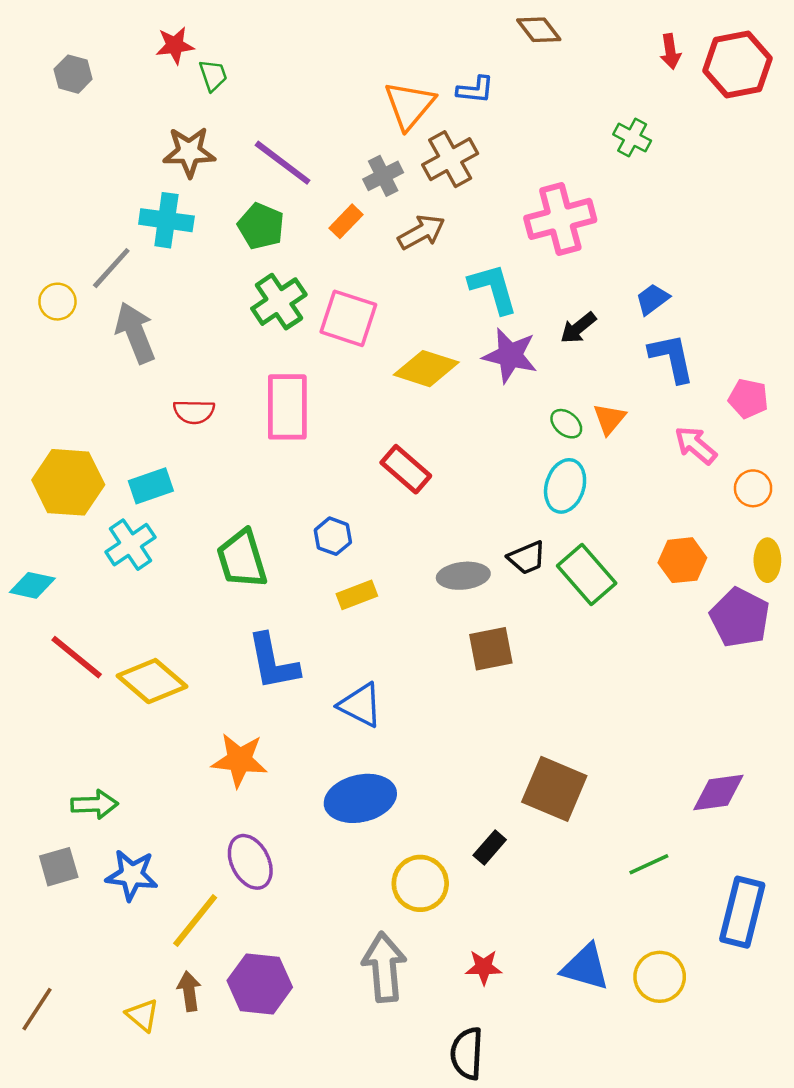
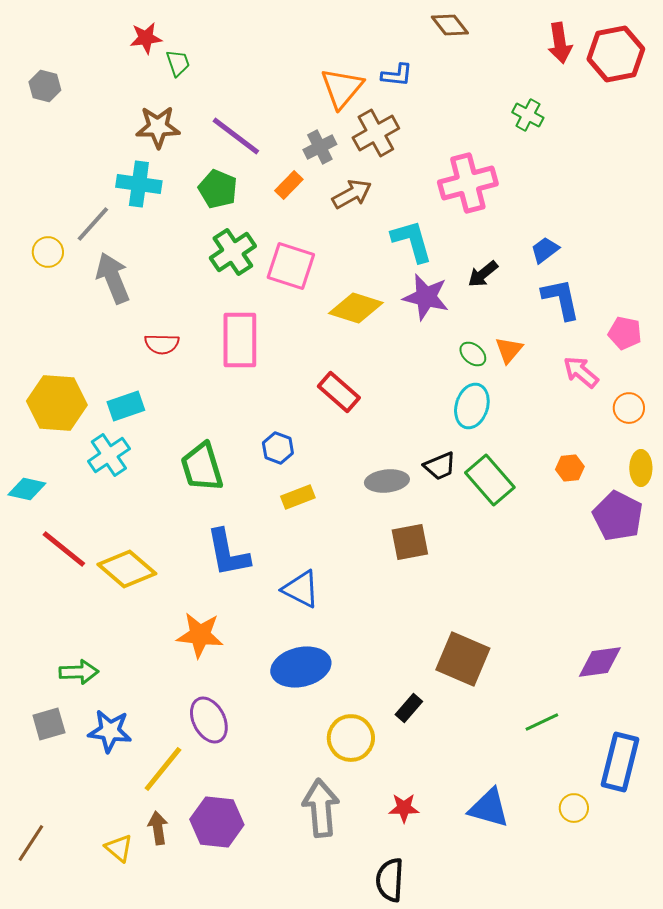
red arrow: (670, 51) -> (560, 43), size x1.4
gray hexagon: (73, 74) -> (45, 86), moved
orange hexagon: (682, 560) -> (570, 468), size x0.7
yellow circle: (660, 977) -> (574, 808), moved, size x0.7

